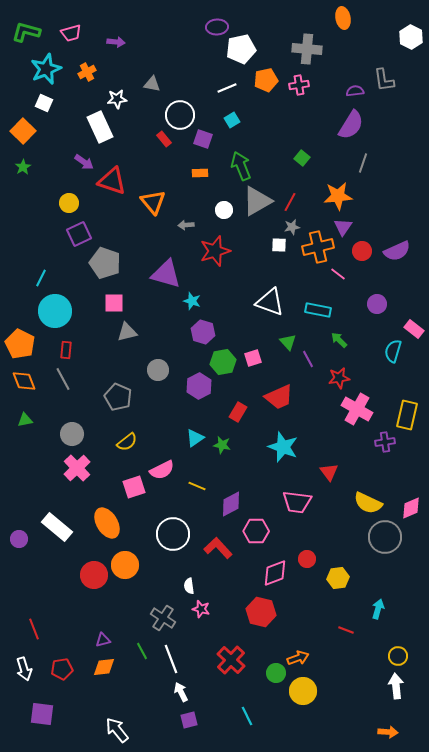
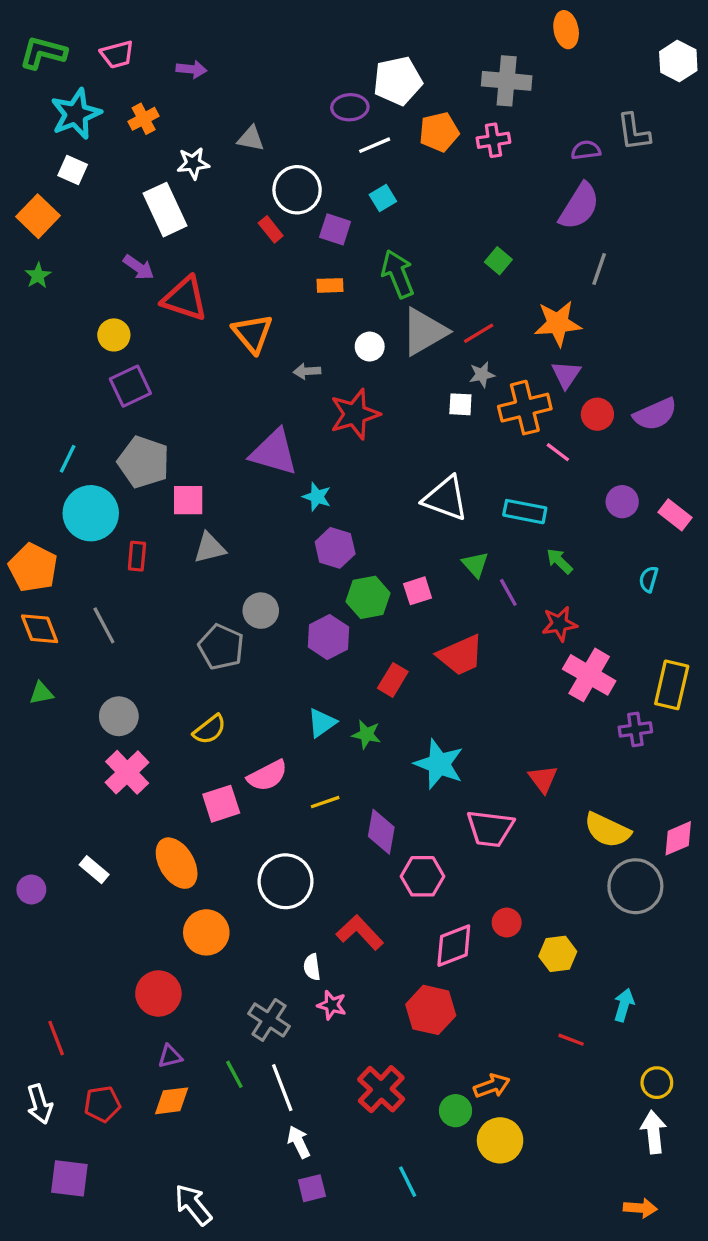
purple ellipse: (217, 27) -> (350, 107), moved
red line: (290, 202) -> (479, 333), turned 30
gray pentagon: (105, 263) -> (144, 462), moved
pink rectangle: (414, 329) -> (675, 515), moved
red rectangle: (66, 350) -> (137, 556), moved
cyan semicircle: (393, 351) -> (649, 579), size x0.7
gray pentagon: (118, 397) -> (221, 647), moved
cyan star: (283, 447) -> (439, 764), moved
yellow line: (197, 486) -> (325, 802), turned -42
purple diamond: (231, 504) -> (381, 832), turned -52
white rectangle: (57, 527) -> (94, 870), size x0.6
red L-shape: (218, 548) -> (360, 932), moved
red circle: (94, 575) -> (158, 993), moved

